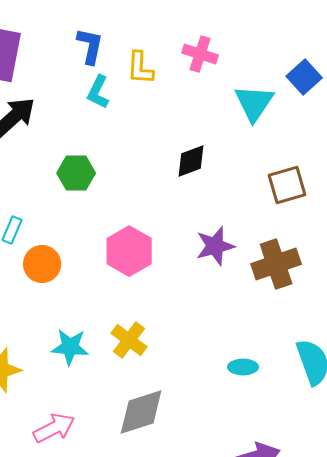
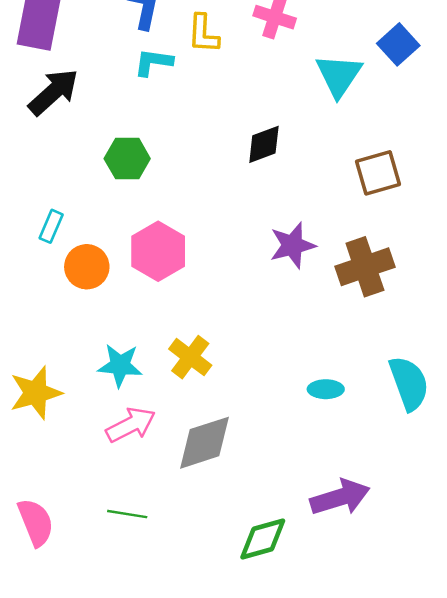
cyan L-shape: (98, 92) -> (153, 62), turned 72
pink hexagon: (129, 251) -> (158, 251), moved
pink arrow: (54, 428) -> (131, 425), moved

